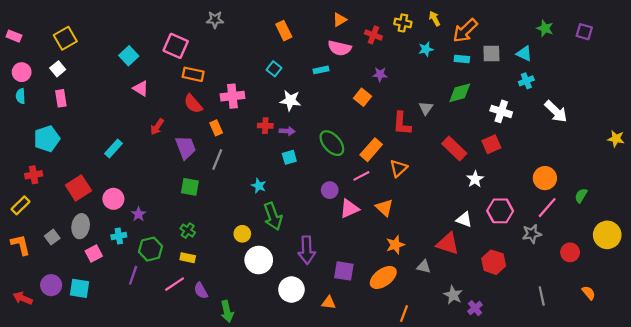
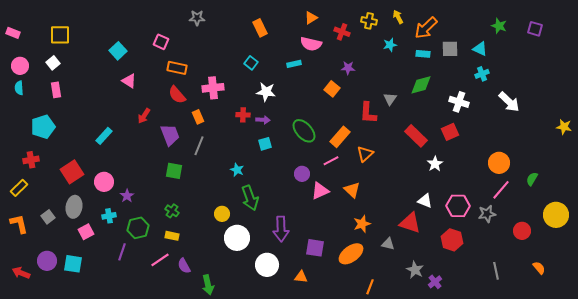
yellow square: (65, 38) -> (60, 35), turned 30
pink square: (176, 46) -> (161, 42), size x0.7
pink hexagon: (500, 211) -> (458, 206), moved

